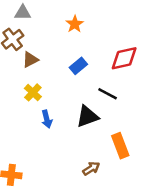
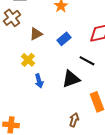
brown triangle: (30, 60) -> (36, 34), moved
brown arrow: (91, 168) -> (74, 120), turned -40

